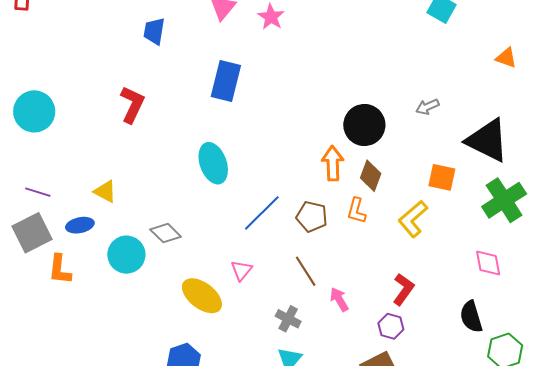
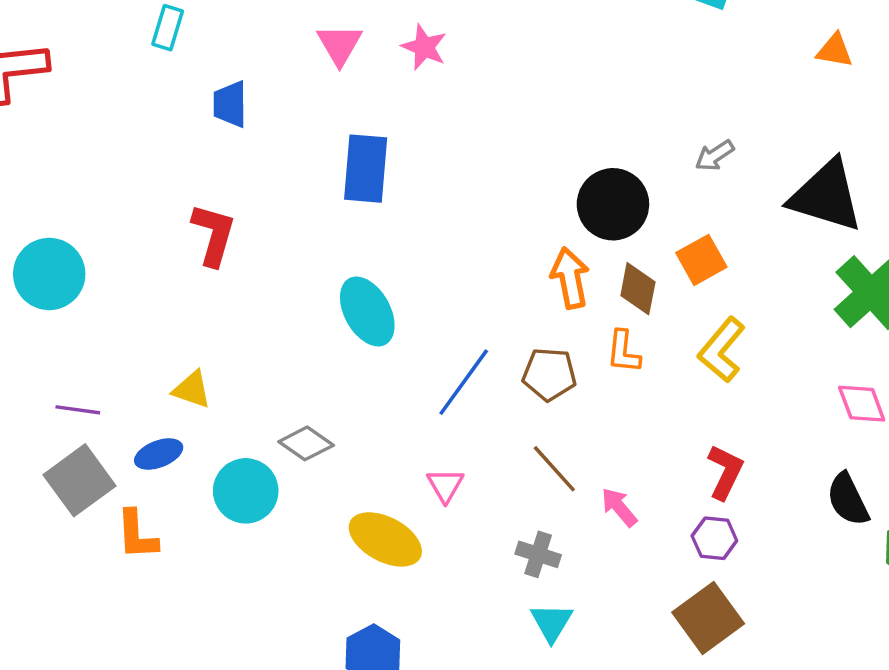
orange square: (442, 177) -> (701, 260), moved, turned -32

